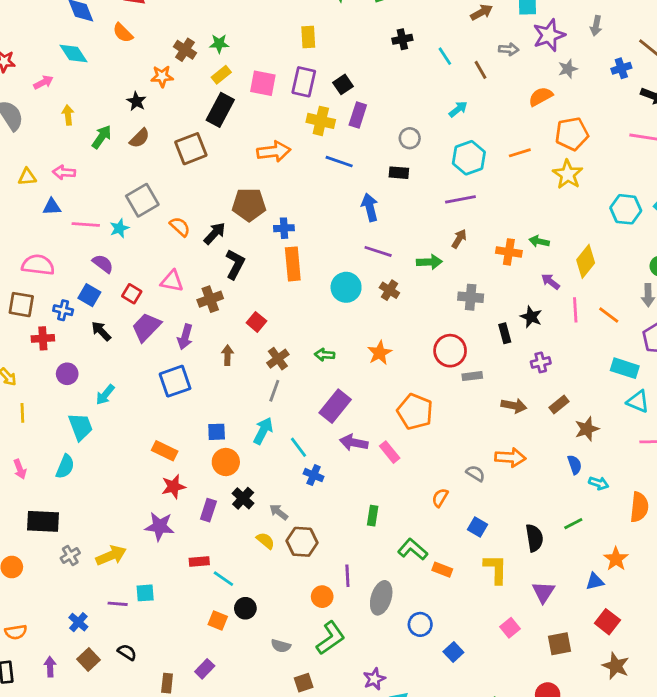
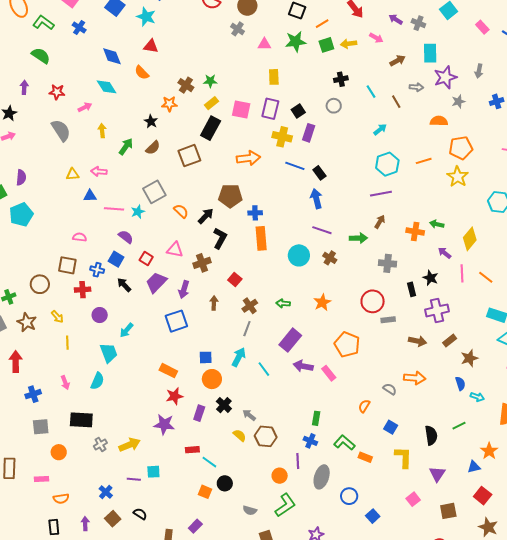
orange semicircle: (541, 97) -> (439, 121), turned 30
gray circle: (410, 138) -> (334, 106), moved
black rectangle: (399, 173) -> (319, 173), moved, turned 48
pink semicircle: (38, 265) -> (80, 237), size x0.6
purple cross: (541, 362) -> (437, 310), size x1.6
blue cross: (314, 475) -> (310, 441), moved

